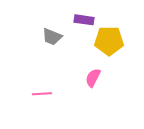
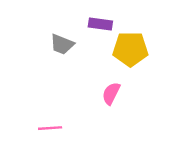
pink line: (42, 94) -> (50, 128), moved

